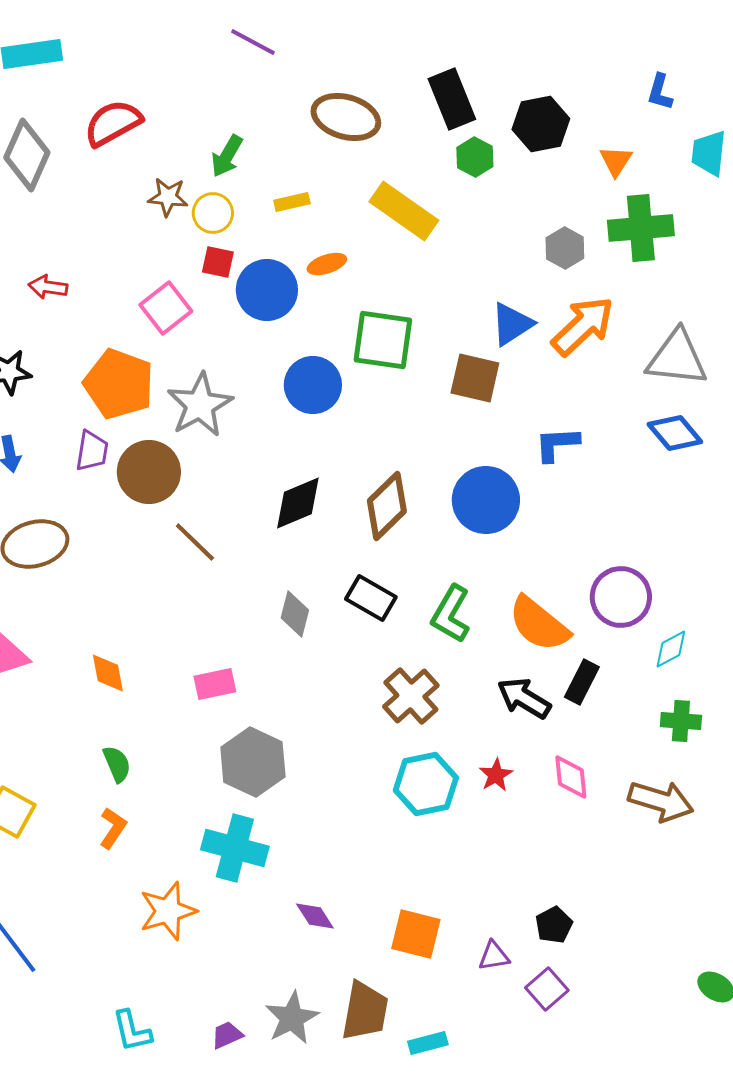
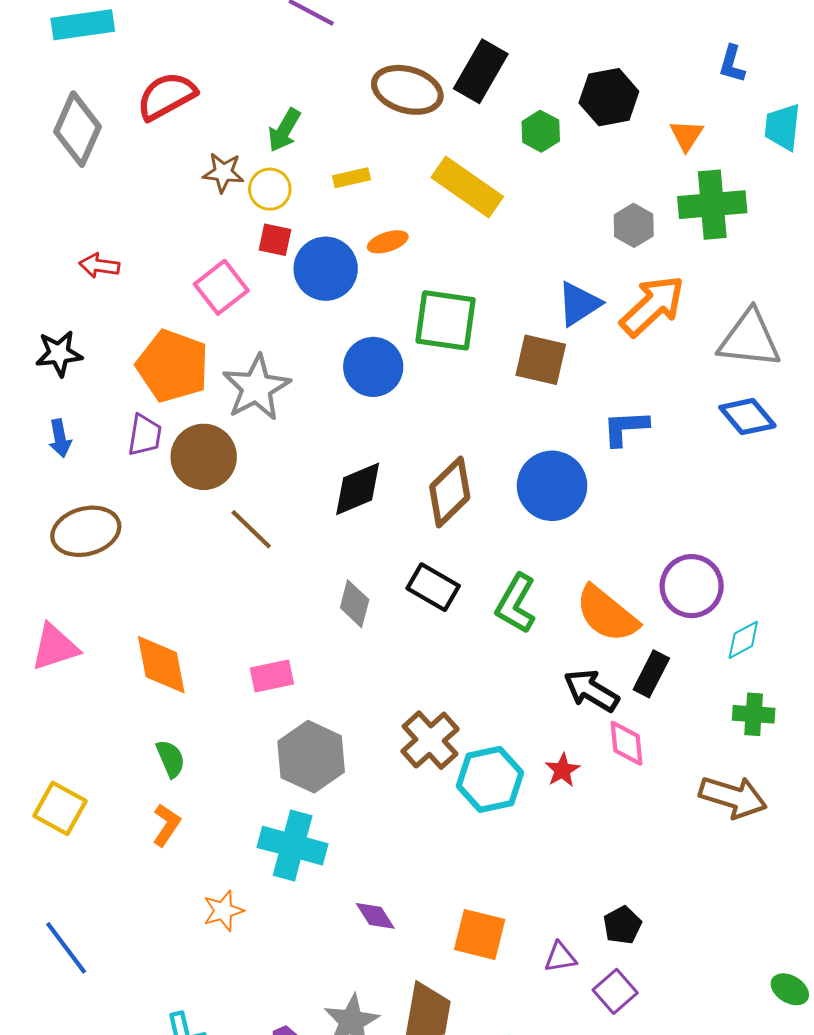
black rectangle: (452, 99) -> (481, 71), moved, turned 52
orange diamond: (108, 673) -> (161, 665), size x1.5
brown cross: (411, 696) -> (430, 740), moved
pink diamond: (571, 777) -> (626, 743), moved
orange star: (168, 911) -> (223, 911), size x0.7

